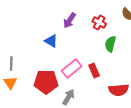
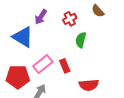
red cross: (99, 22) -> (70, 19), turned 32
blue triangle: (51, 41) -> (23, 37), size x1.6

